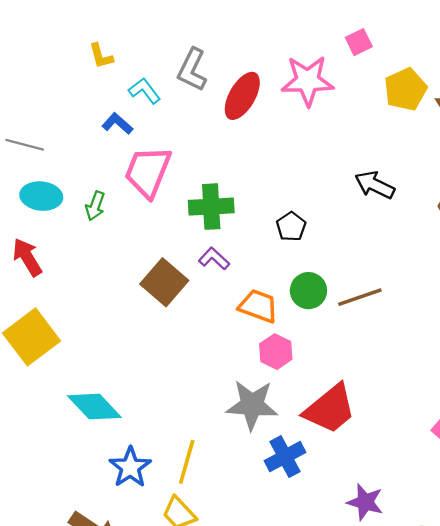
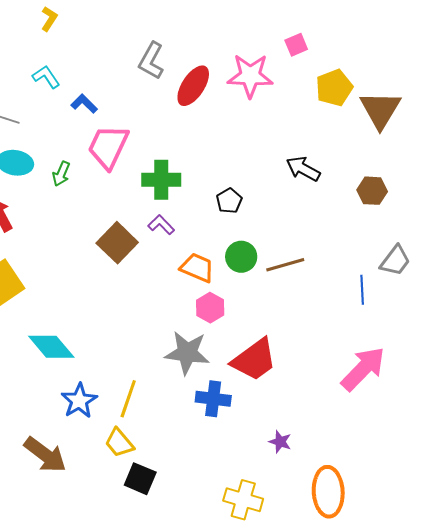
yellow L-shape: (101, 56) -> (49, 19), moved, turned -135
cyan L-shape: (145, 91) -> (46, 77), moved
blue cross: (285, 457) -> (213, 399), turned 32
purple star: (365, 502) -> (280, 442), size x0.7

